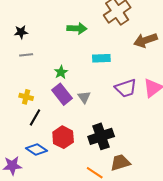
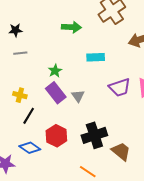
brown trapezoid: (120, 163) -> (121, 151), moved, turned 55

